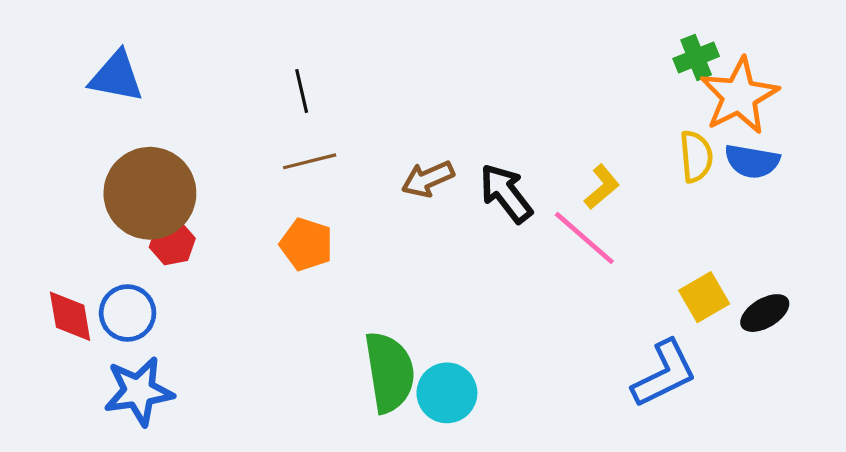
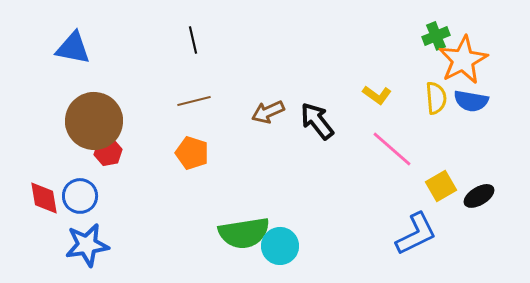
black line: (302, 91) -> (193, 40), moved
yellow L-shape: (602, 187) -> (377, 95), moved, turned 76
pink line: (584, 238) -> (392, 149), moved
green semicircle: (389, 372) -> (244, 233), turned 90

